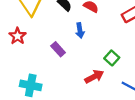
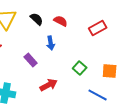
red arrow: (94, 77) -> (49, 85), moved

